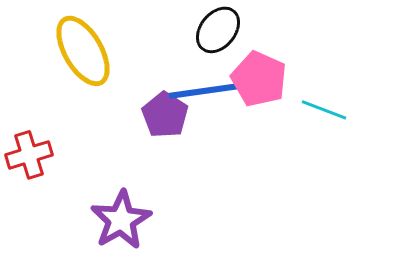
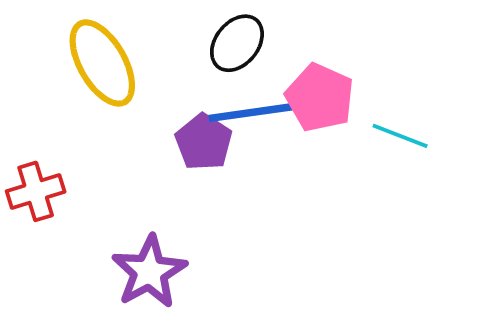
black ellipse: (218, 30) -> (237, 43), moved

